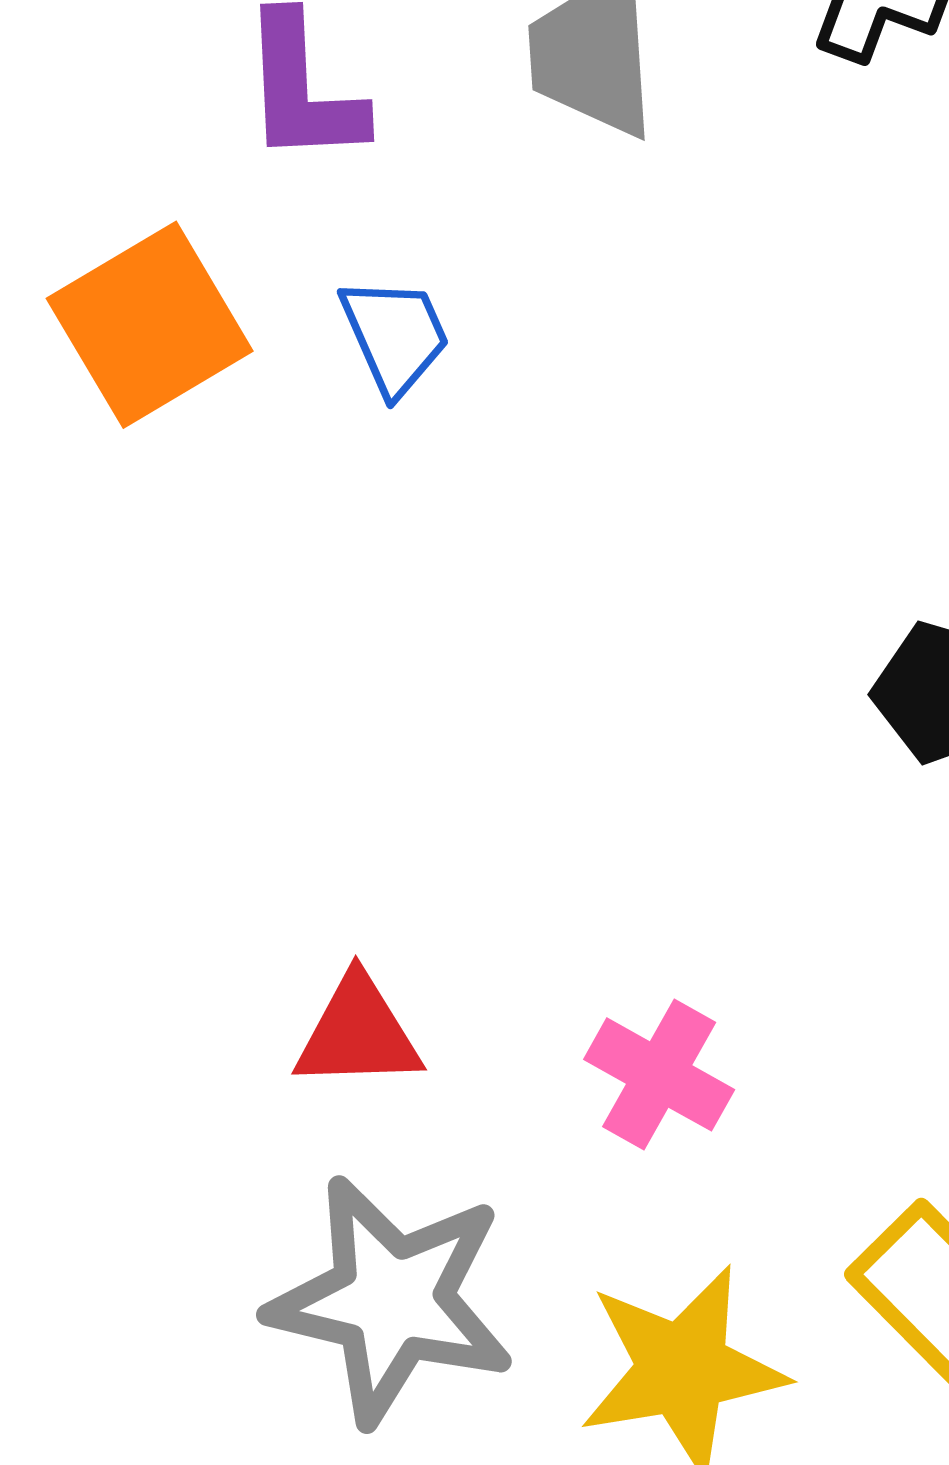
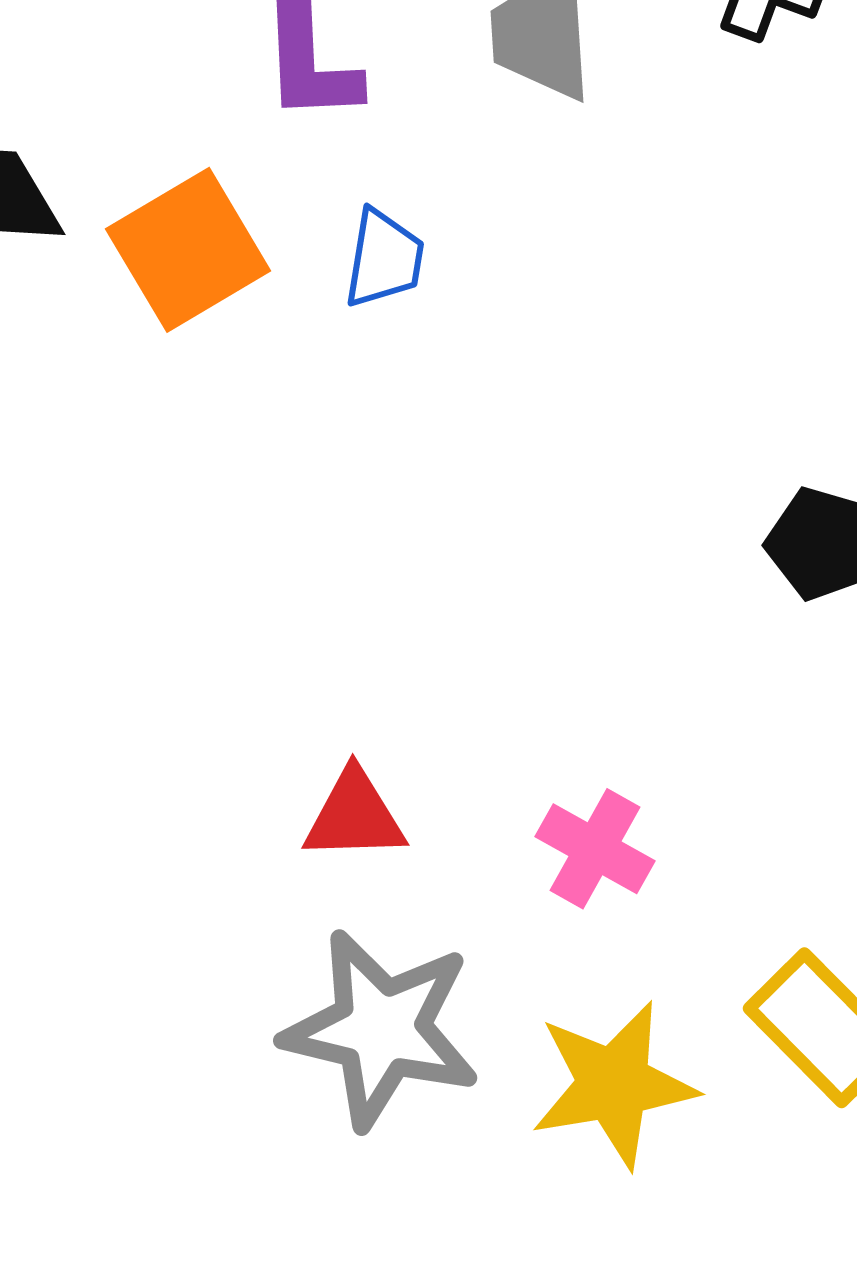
blue trapezoid: (395, 336) -> (384, 259), turned 33

